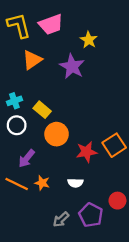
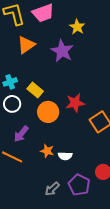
red star: (86, 152) -> (75, 103), moved
orange star: (42, 183) -> (47, 151), moved

